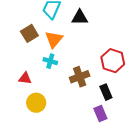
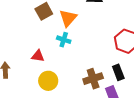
brown cross: (80, 77) -> (93, 79), moved

